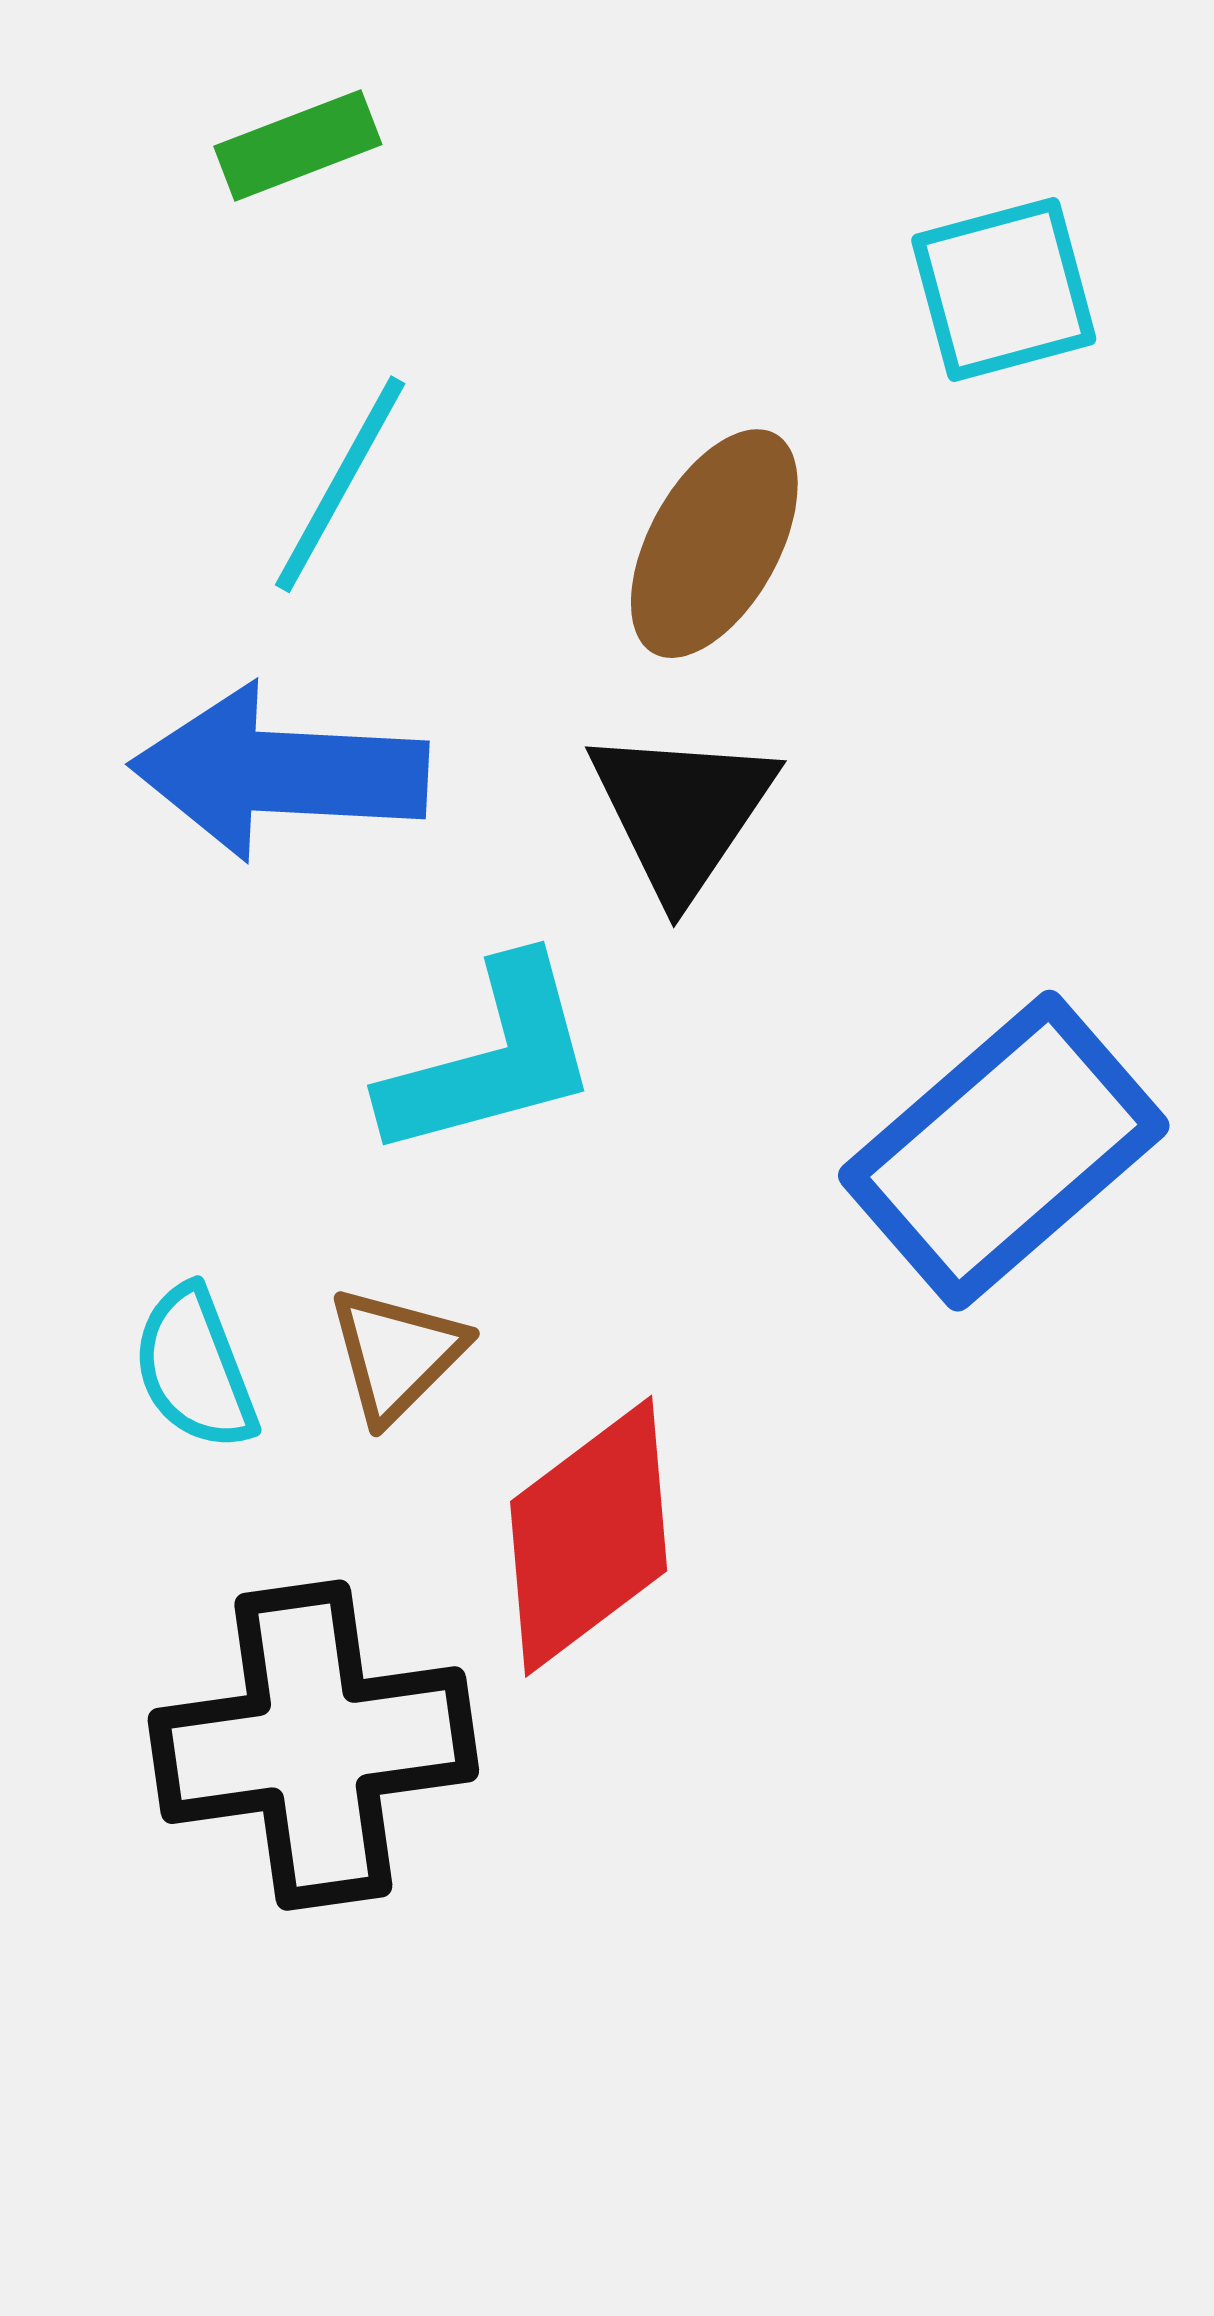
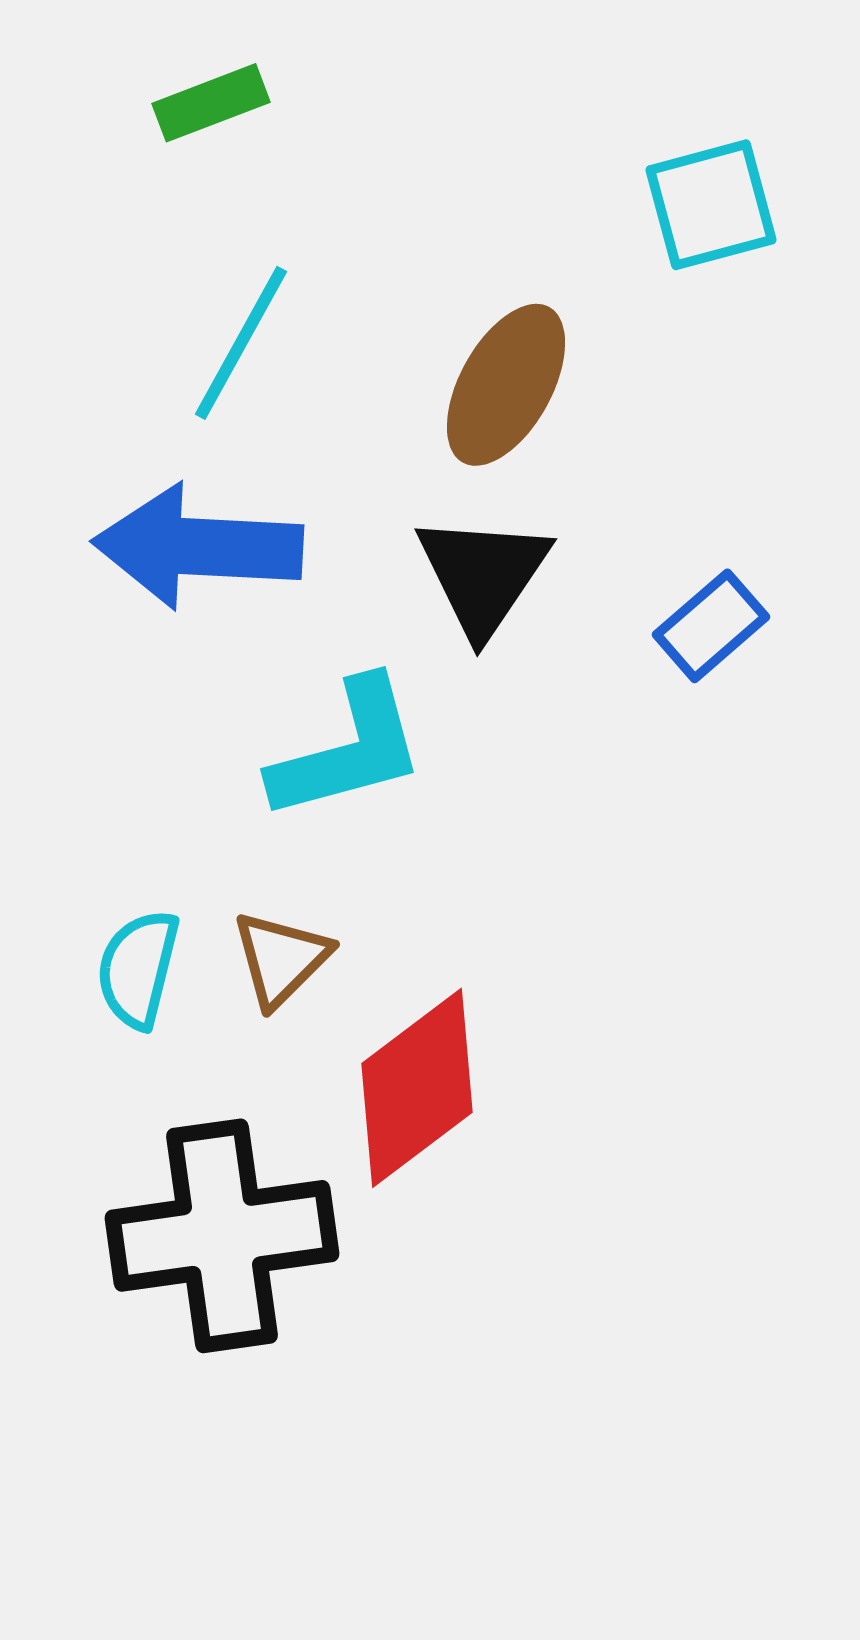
blue rectangle: (1004, 1151) -> (711, 626), moved, size x0.5
cyan semicircle: (195, 1368) -> (138, 969), turned 35

